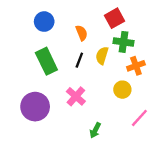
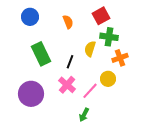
blue circle: (44, 22) -> (30, 17), moved
orange semicircle: (82, 33) -> (68, 22), moved
black line: (79, 60) -> (70, 62), moved
pink line: (139, 118) -> (90, 91), moved

